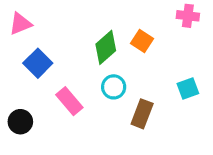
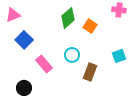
green diamond: (106, 47) -> (68, 18), moved
black circle: (20, 122) -> (24, 88), moved

